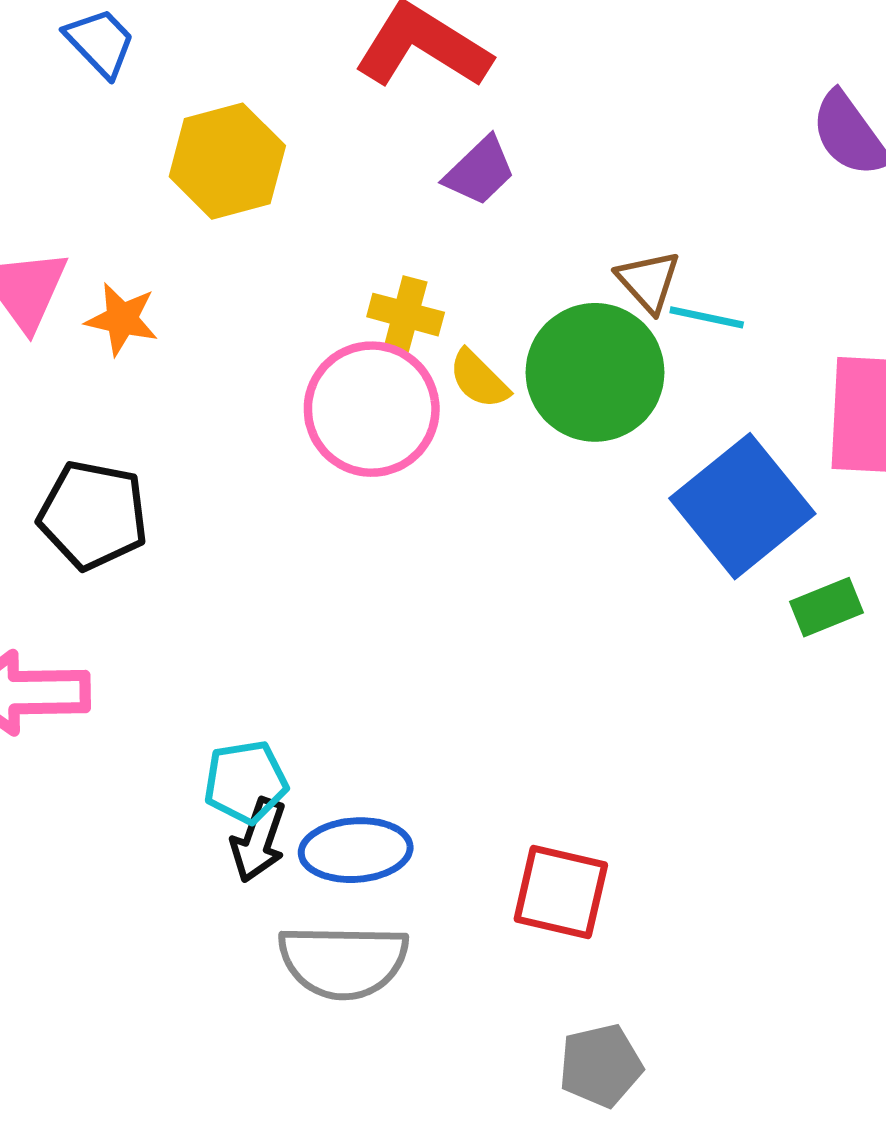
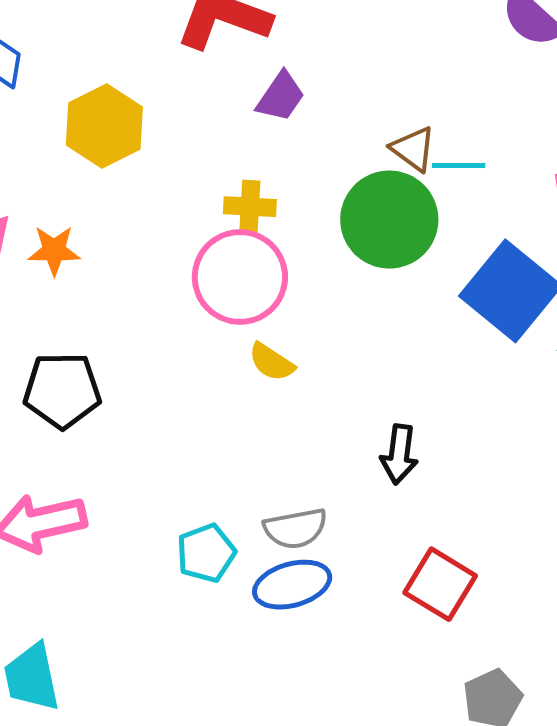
yellow semicircle: (479, 379) -> (271, 362), moved
black arrow: (258, 840) -> (399, 454), moved
red square: (561, 892) -> (440, 584), turned 30
gray semicircle: (343, 961) -> (295, 528), moved, size x0.7

